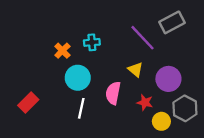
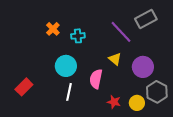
orange cross: (62, 51) -> (53, 29), moved
red star: (145, 102) -> (114, 102), moved

